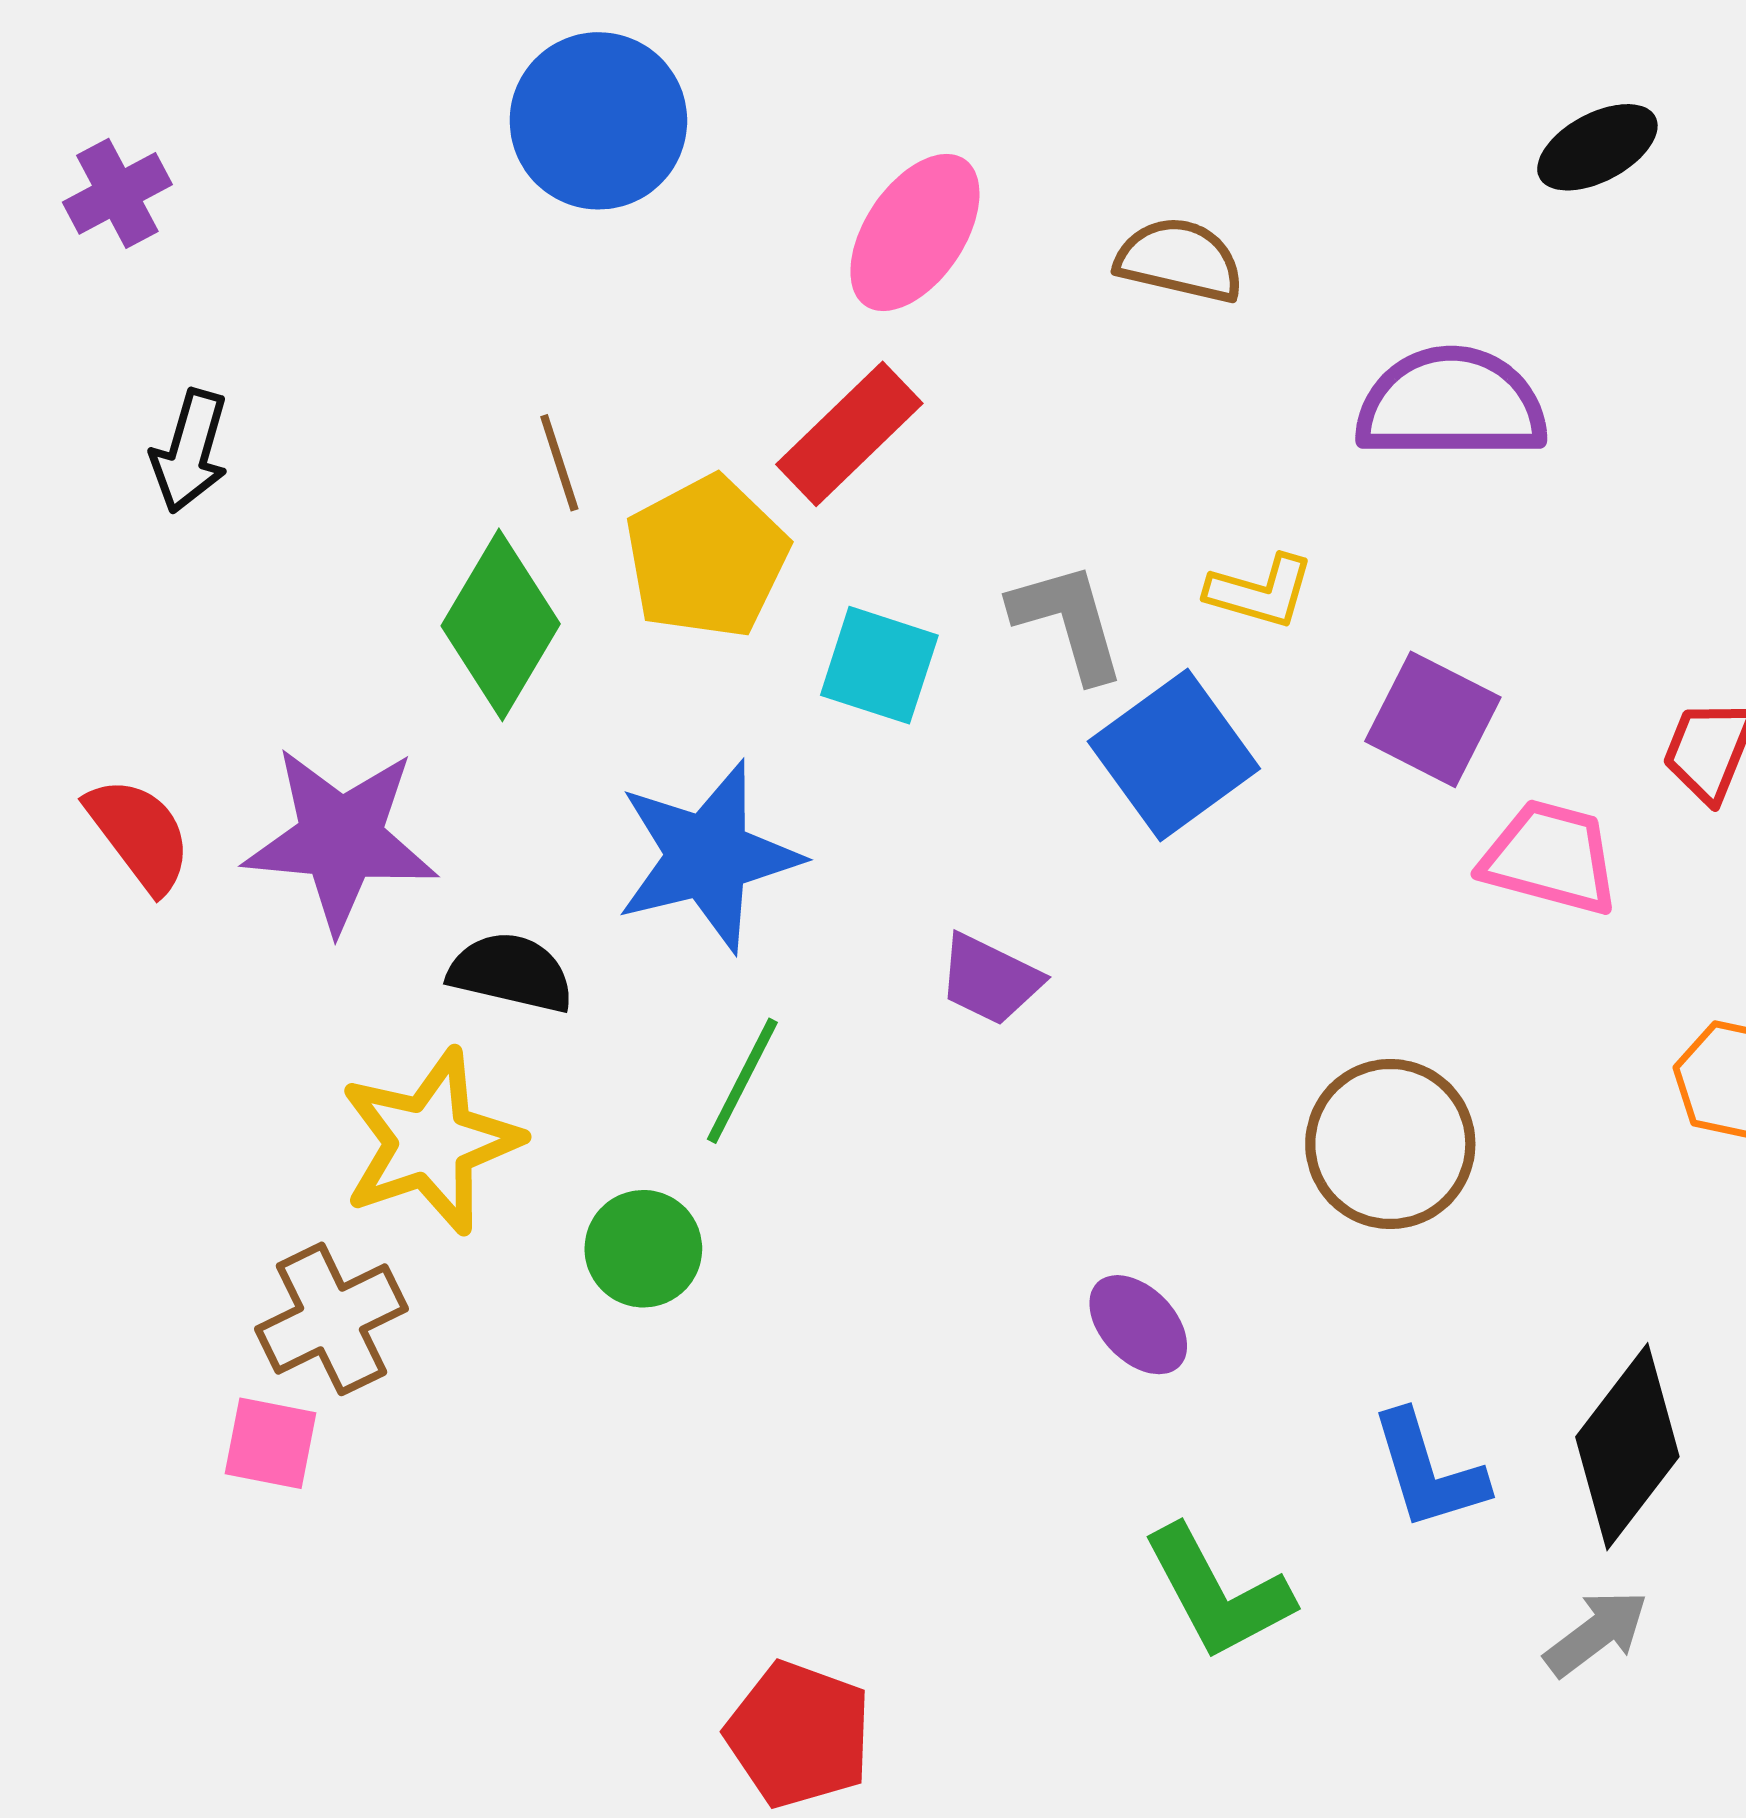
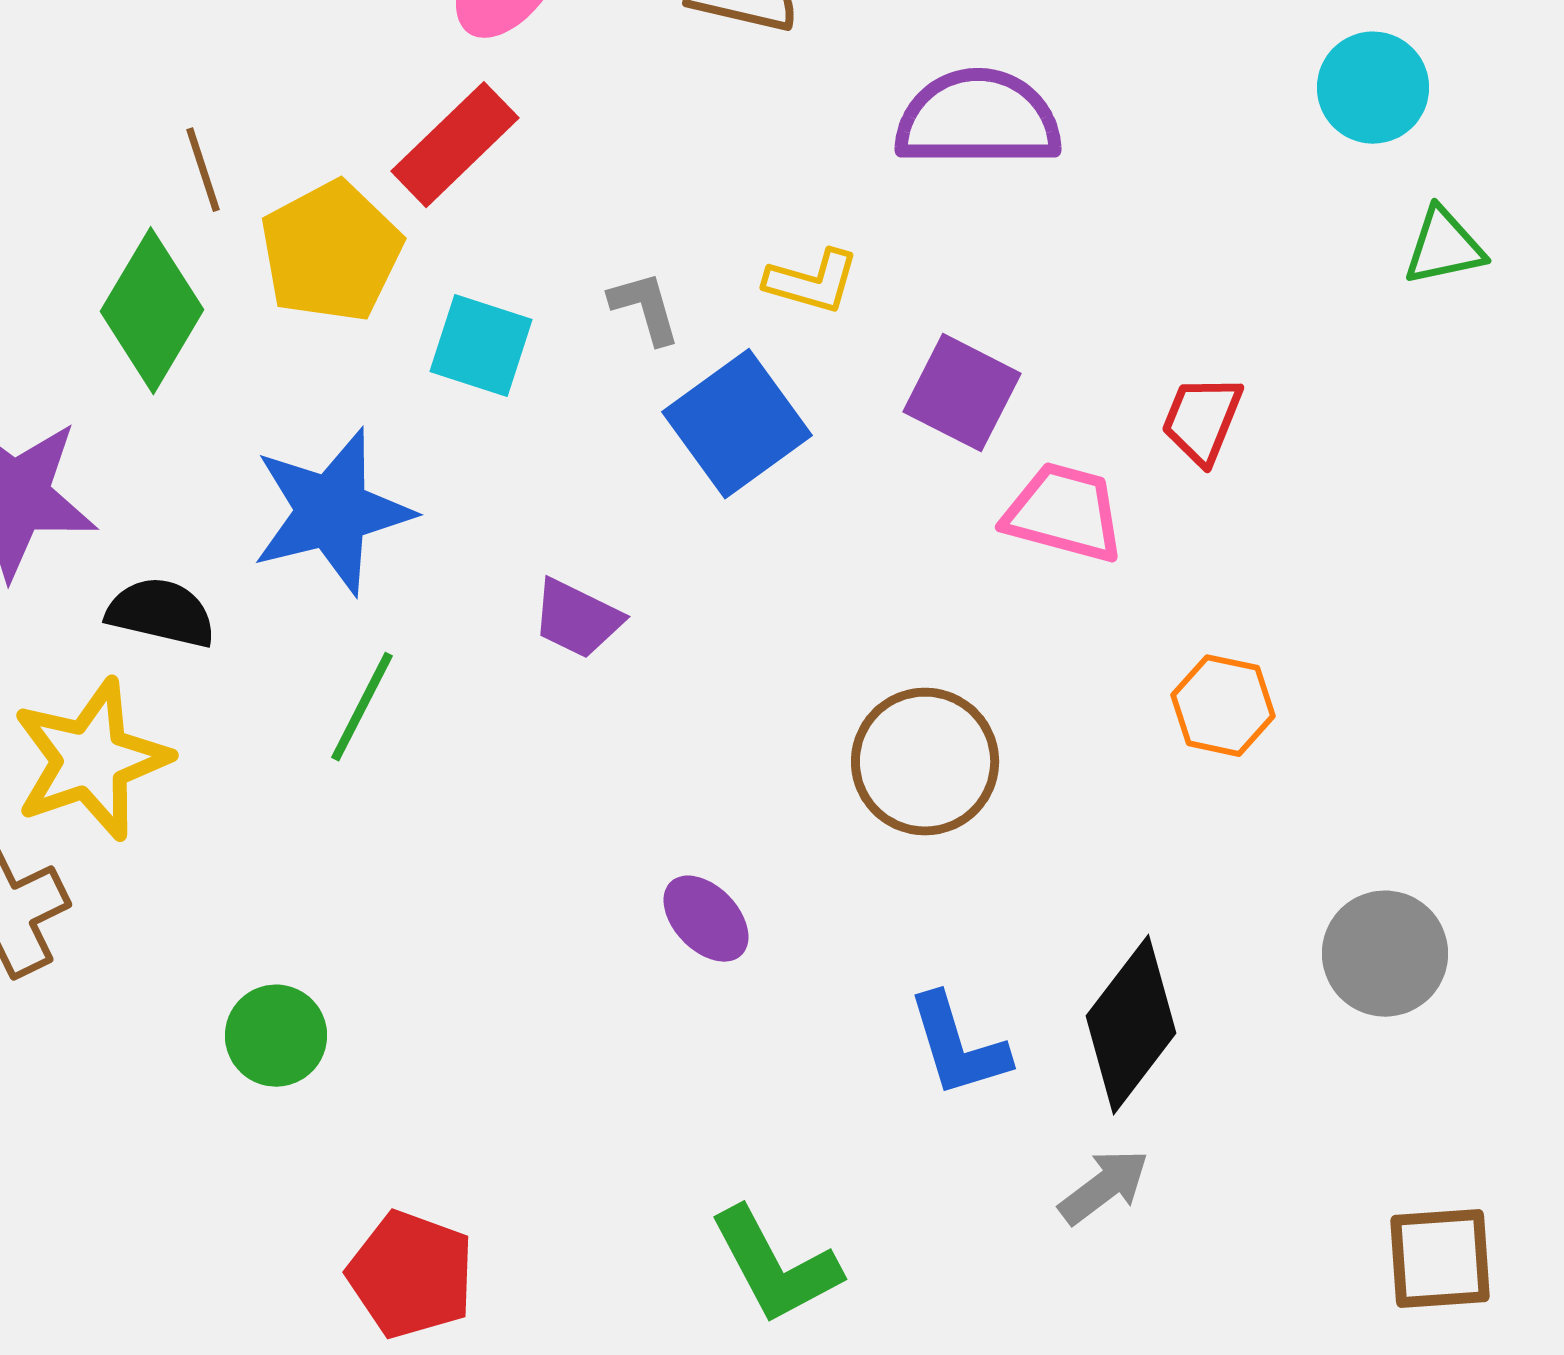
gray L-shape: (1068, 621) -> (645, 308), size x0.7
green circle: (643, 1249) -> (276, 1036), moved
green L-shape: (1218, 1593) -> (775, 1266), moved

